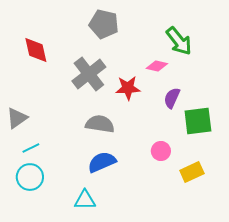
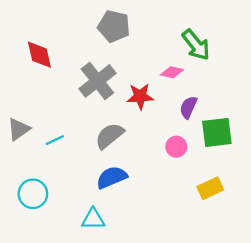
gray semicircle: (100, 124) -> (110, 136), turned -48
cyan line: (31, 148) -> (55, 140), moved
pink circle: (161, 151) -> (176, 147), moved

